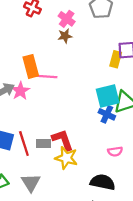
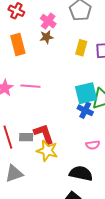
yellow rectangle: (116, 59) -> (81, 48), moved
orange rectangle: (31, 66) -> (18, 45), moved
pink line: (47, 77) -> (30, 86), moved
gray triangle: (31, 183) -> (14, 174), turned 42

